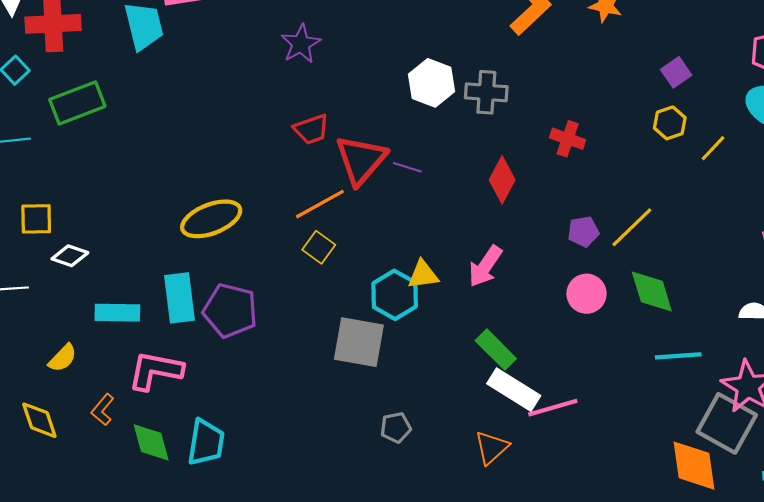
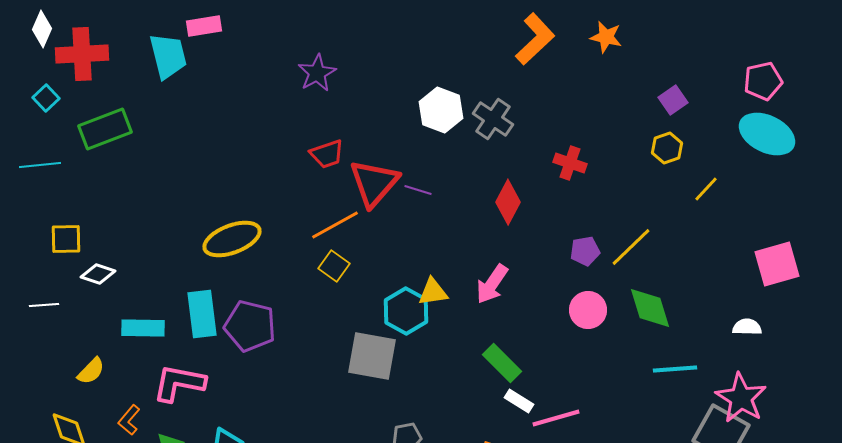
gray cross: (486, 92) -> (493, 119), turned 30
yellow line: (713, 148) -> (706, 189), moved
white rectangle: (514, 390) -> (519, 401), size x0.6

